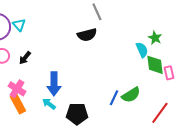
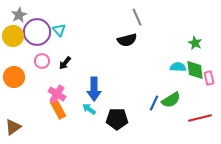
cyan semicircle: (142, 50) -> (178, 67), moved, turned -63
red line: (160, 113) -> (200, 118), turned 40

